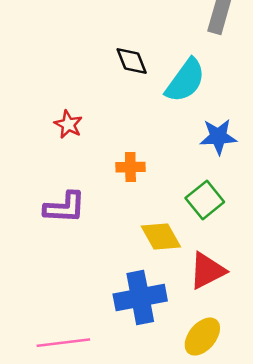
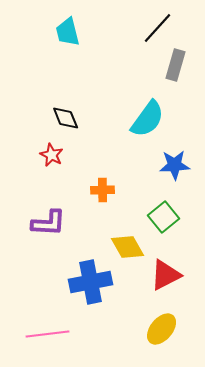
black diamond: (132, 61) -> (66, 118), moved
blue cross: (140, 298) -> (91, 282), moved

